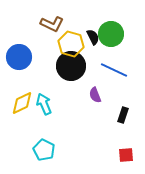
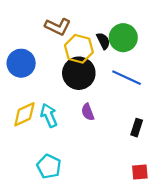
purple semicircle: (95, 95) -> (88, 112), moved

